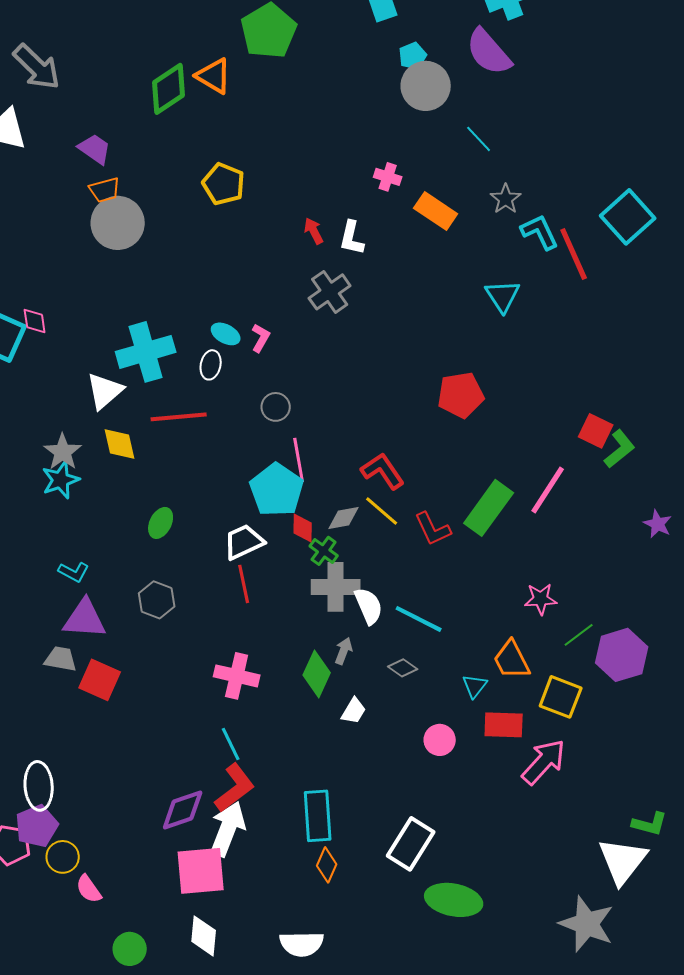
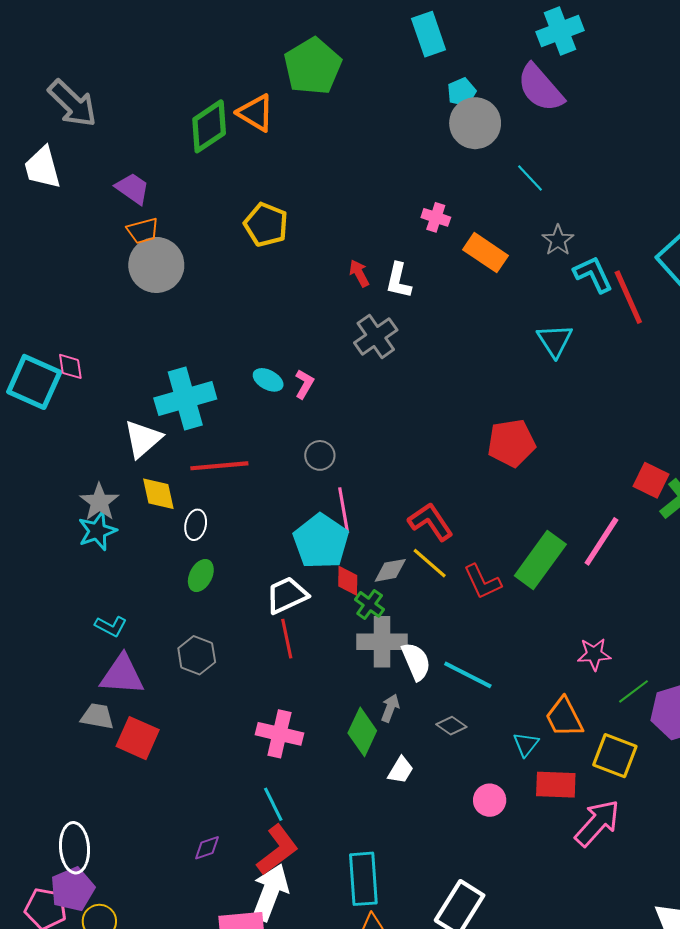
white ellipse: (211, 365) -> (196, 525), moved
purple diamond: (183, 810) -> (207, 848), moved, size x0.6

